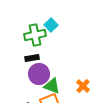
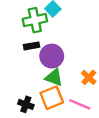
purple circle: (39, 74) -> (52, 56), moved

